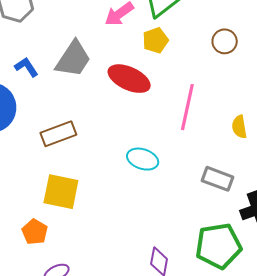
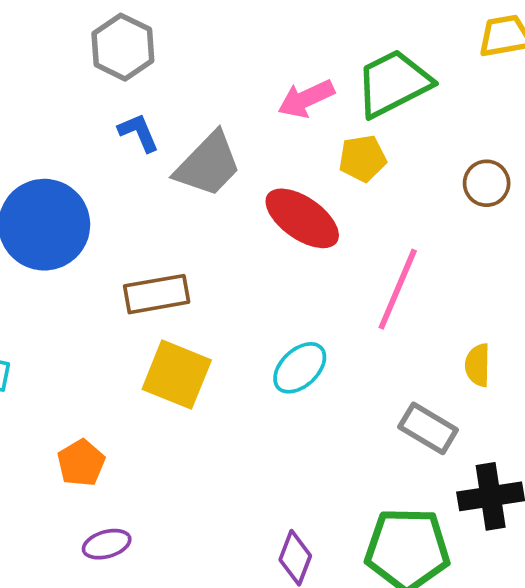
blue L-shape: (26, 67) -> (139, 132), moved
yellow semicircle: (239, 127) -> (478, 365), moved
cyan ellipse: (143, 159) -> (300, 368), turned -72
yellow square: (61, 192) -> (177, 375), moved

